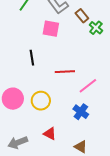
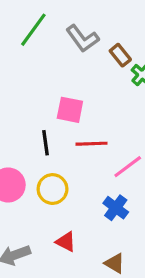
pink square: (51, 29) -> (70, 110), moved
black line: (32, 58) -> (45, 143), moved

